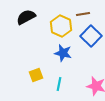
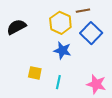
black semicircle: (26, 17) -> (16, 27), moved
yellow square: (36, 75) -> (35, 73), turned 32

